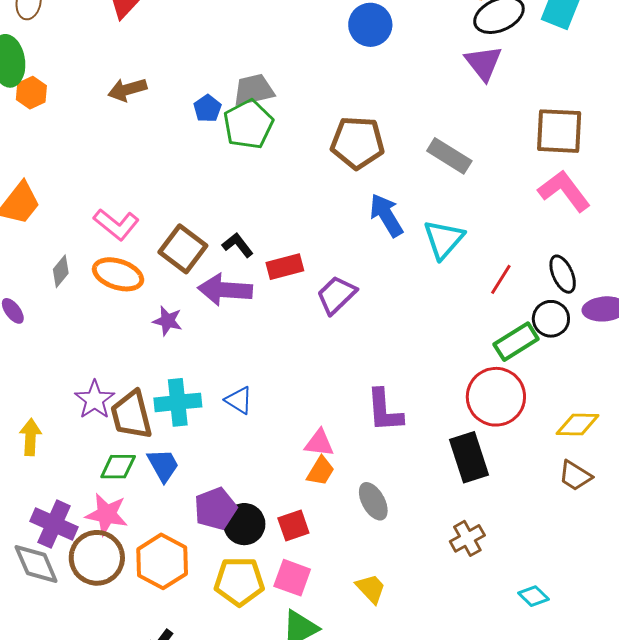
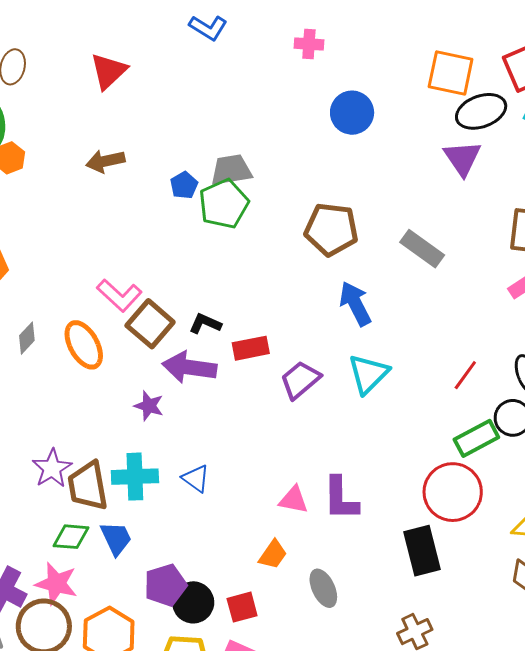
pink L-shape: (116, 224) -> (119, 295), moved
cyan triangle: (444, 239) -> (368, 374), moved
black L-shape: (238, 245) -> (205, 324), turned -32
orange ellipse: (118, 274) -> (84, 345), turned 39
purple star: (168, 321) -> (149, 406), moved
pink triangle: (319, 443) -> (294, 500), moved

